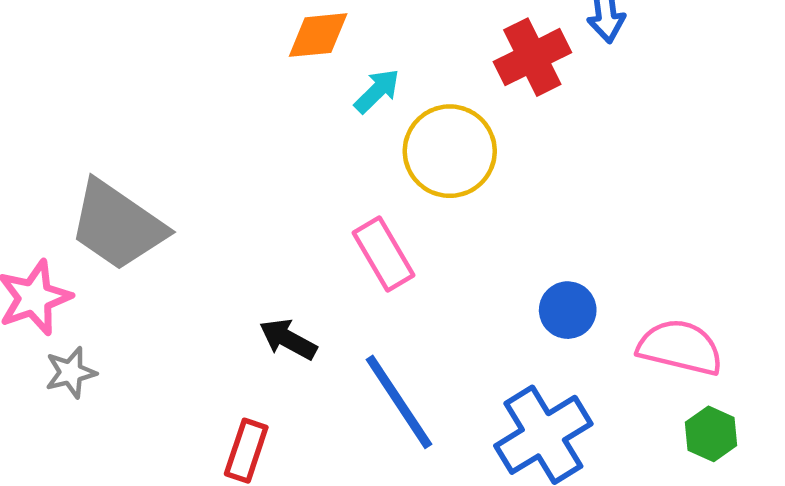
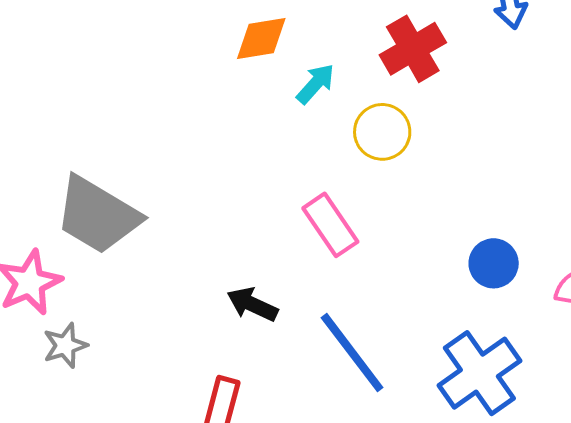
red cross: (532, 57) -> (413, 49), moved
yellow circle: (450, 151) -> (382, 132), size x0.7

